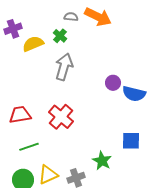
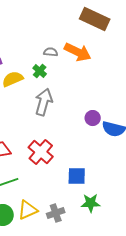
blue square: (131, 141) -> (77, 176), moved
green star: (102, 161) -> (91, 203), moved, turned -30

